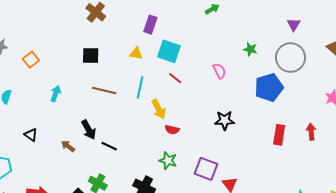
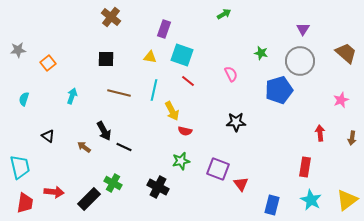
red rectangle: (279, 135) -> (305, 167), moved
green star: (168, 161) -> (181, 161), turned -30

